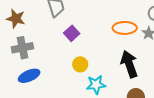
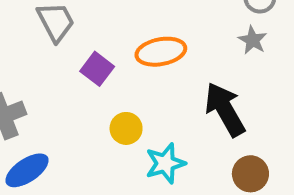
orange ellipse: (125, 28) -> (161, 52), moved

